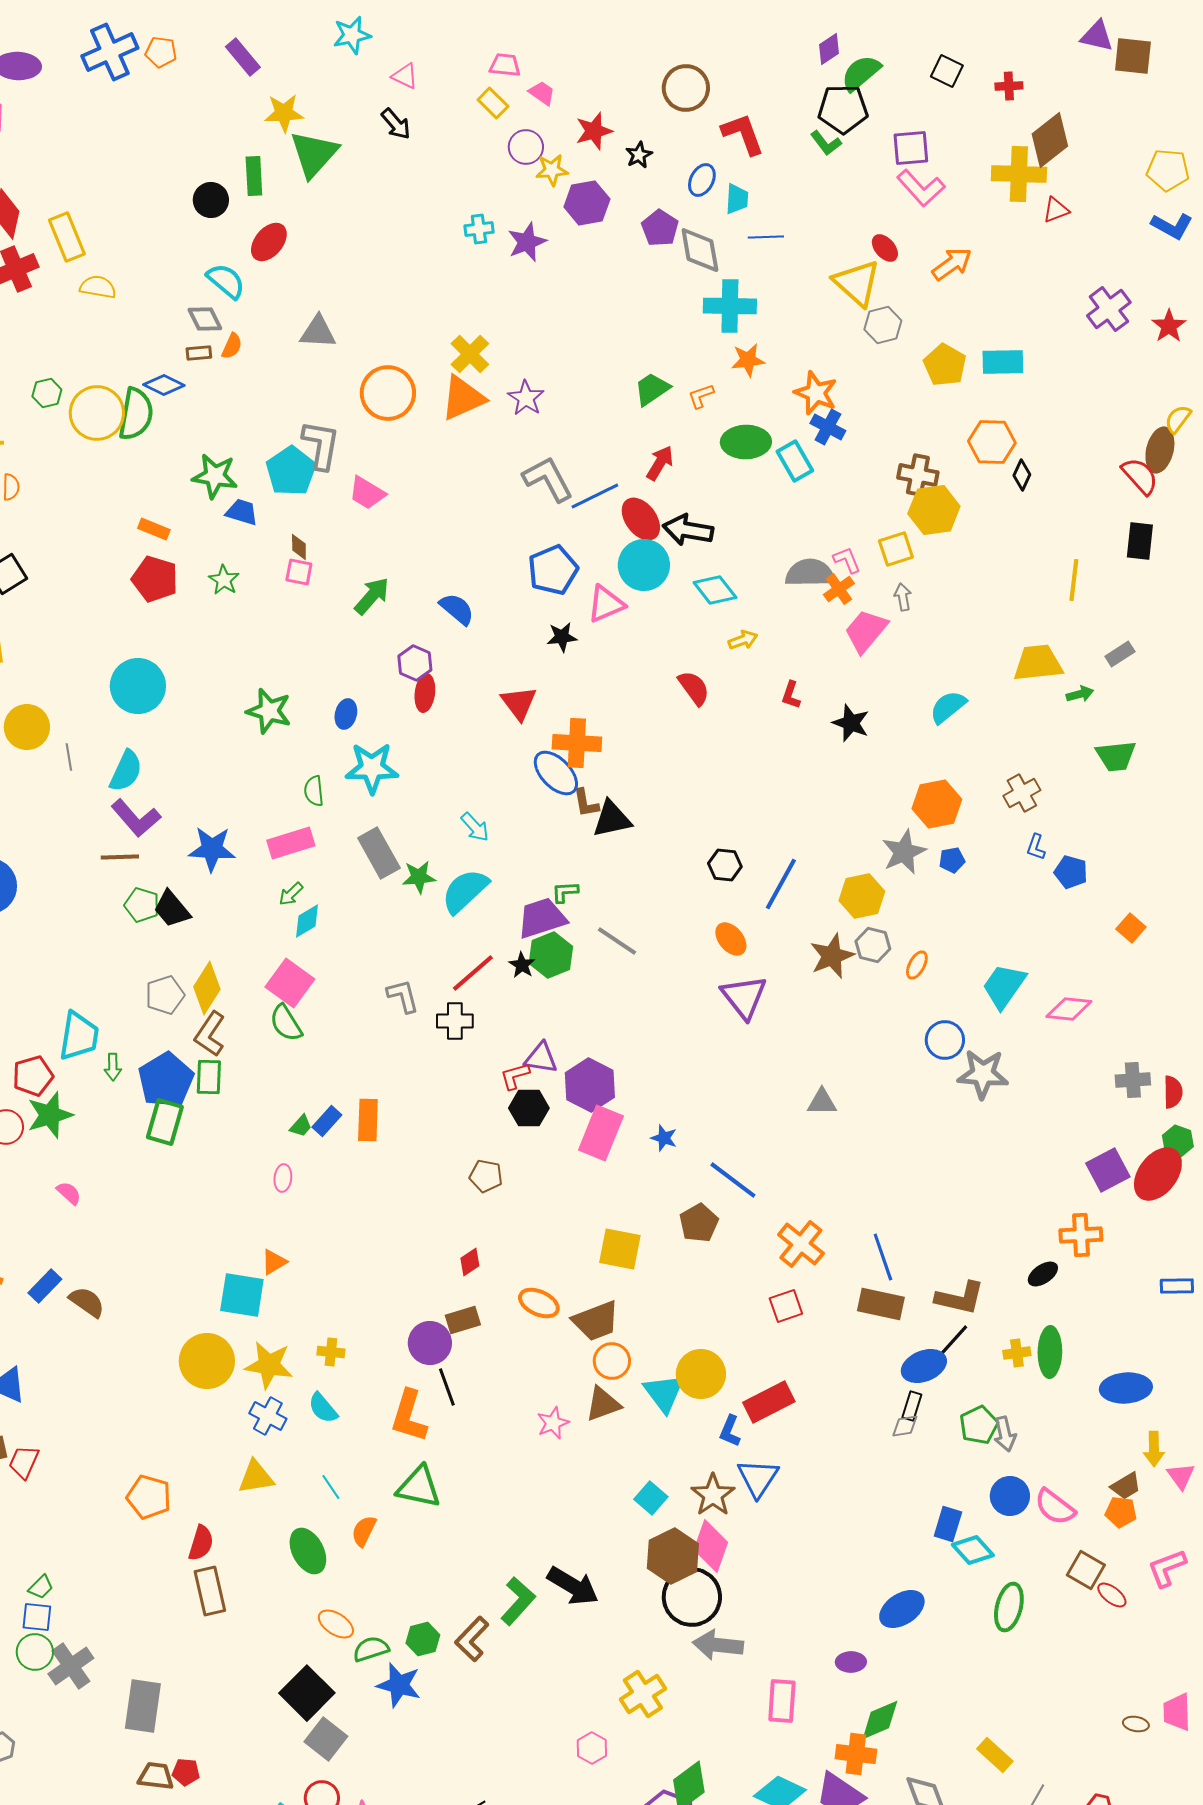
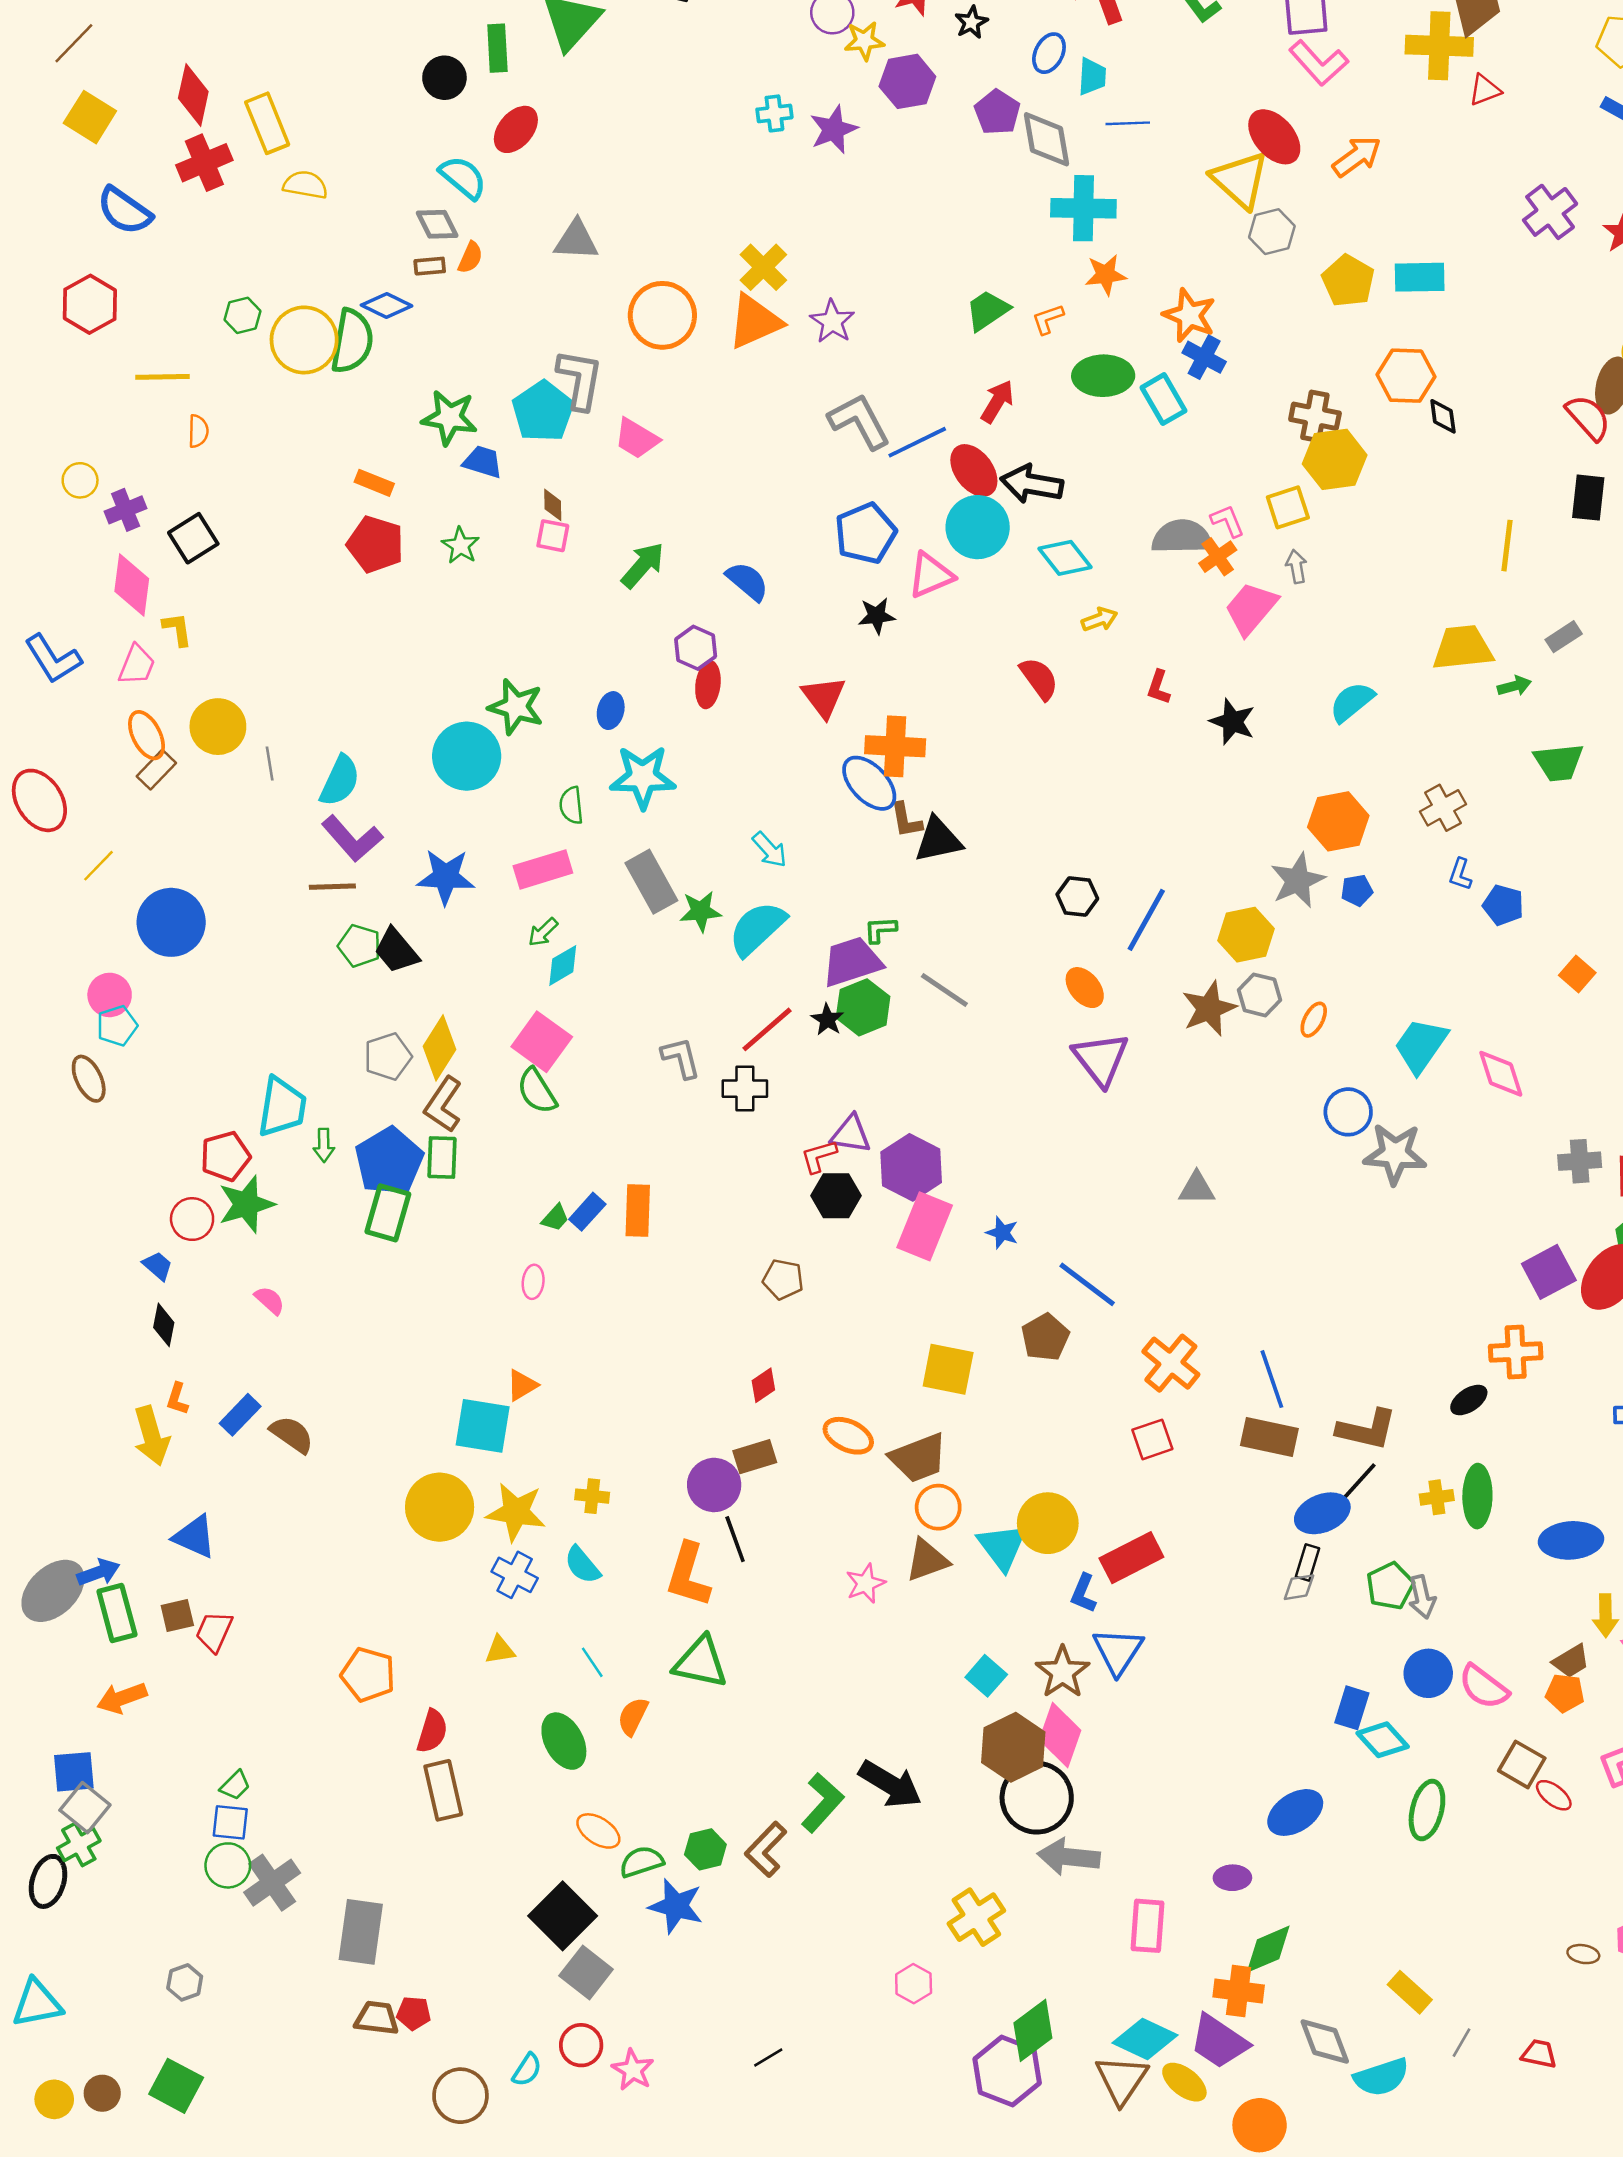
red ellipse: (885, 248) -> (1274, 137), size x1.6
black diamond: (1022, 475) -> (1443, 416), turned -32
cyan circle: (138, 686) -> (467, 756), moved
pink diamond: (1069, 1009) -> (1501, 1074), turned 66
yellow triangle: (256, 1477) -> (500, 1650), size x0.7

